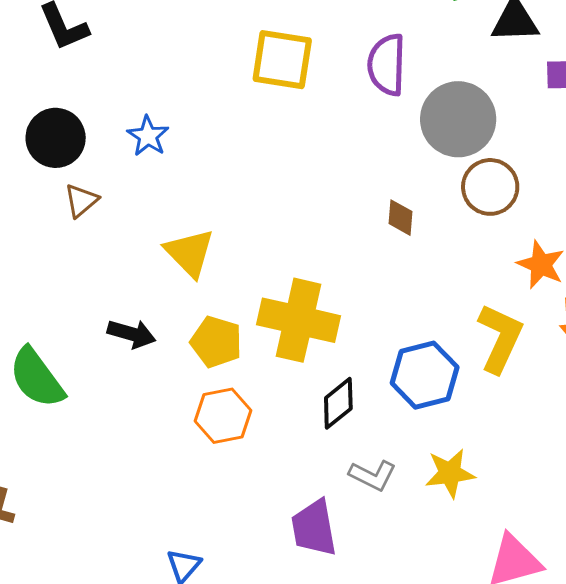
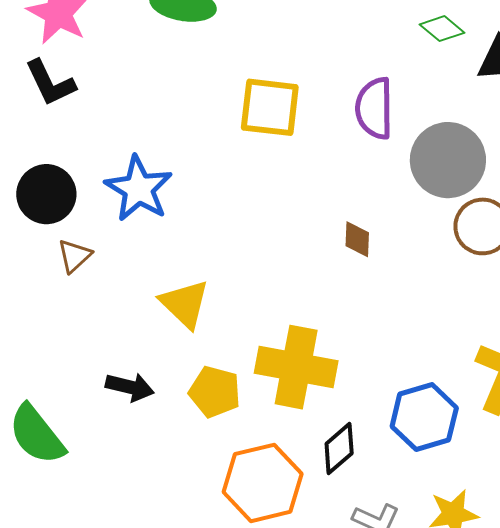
blue star: (148, 136) -> (139, 189), size x1.6
brown diamond: (400, 218) -> (357, 239), moved
orange hexagon: (223, 416) -> (263, 483), moved, size x1.4

